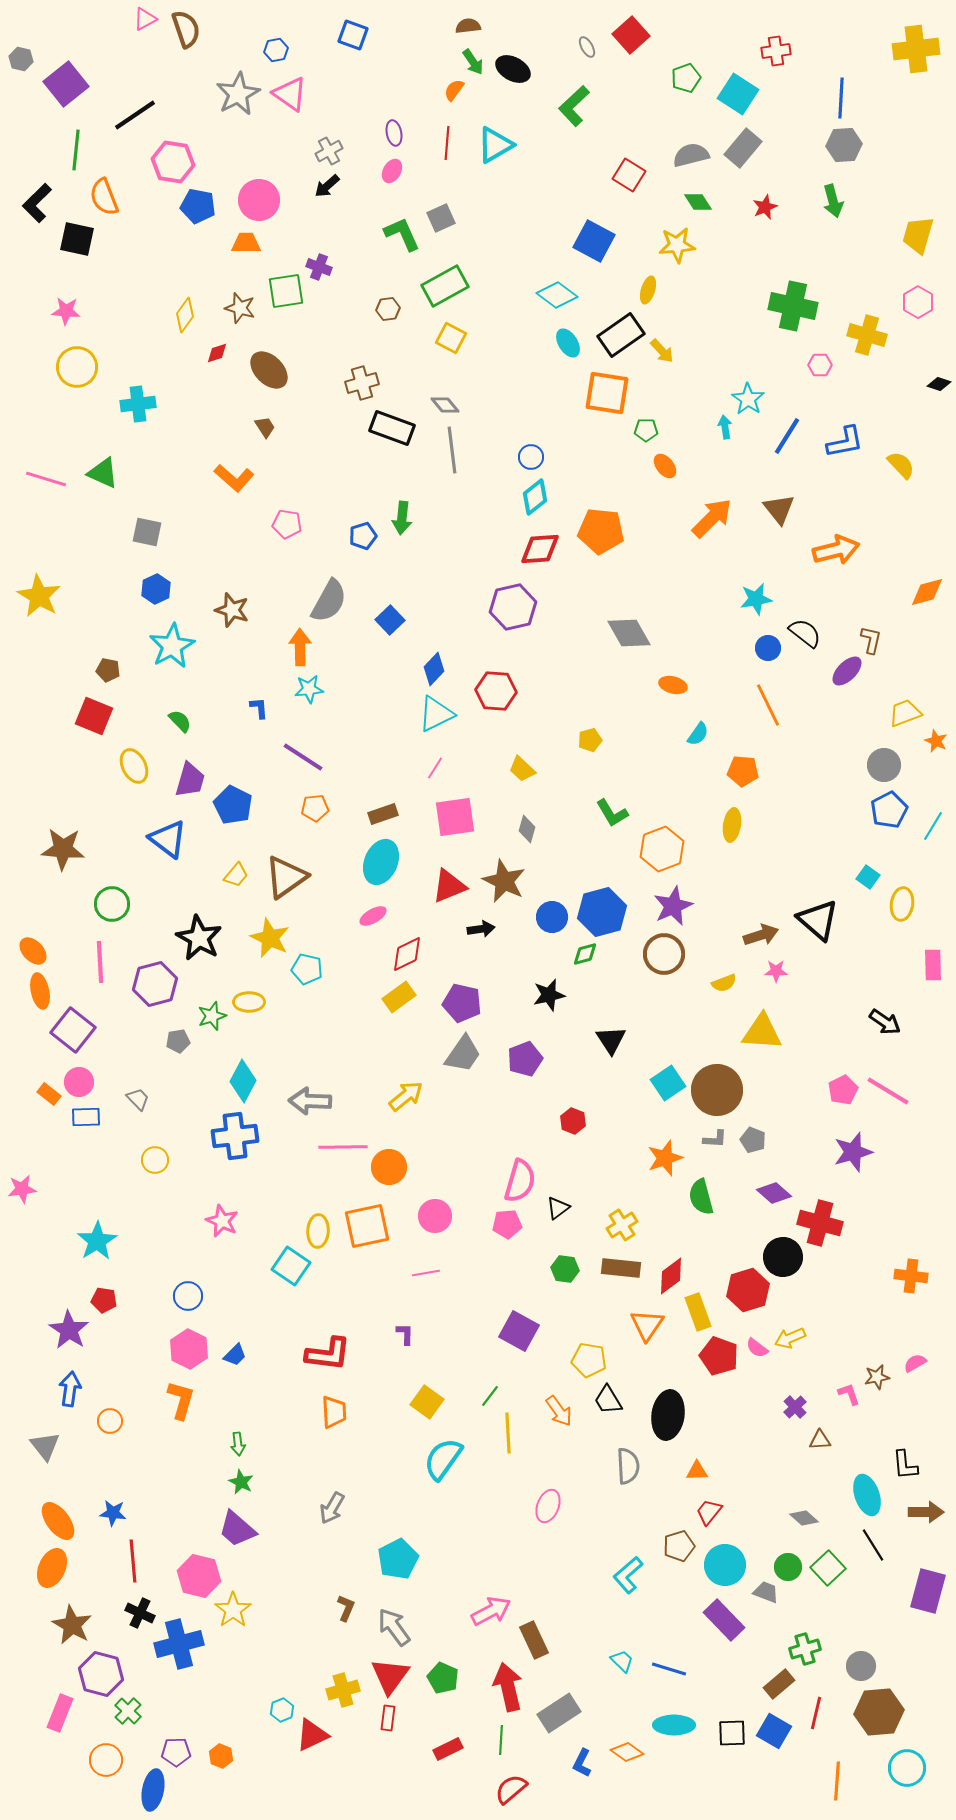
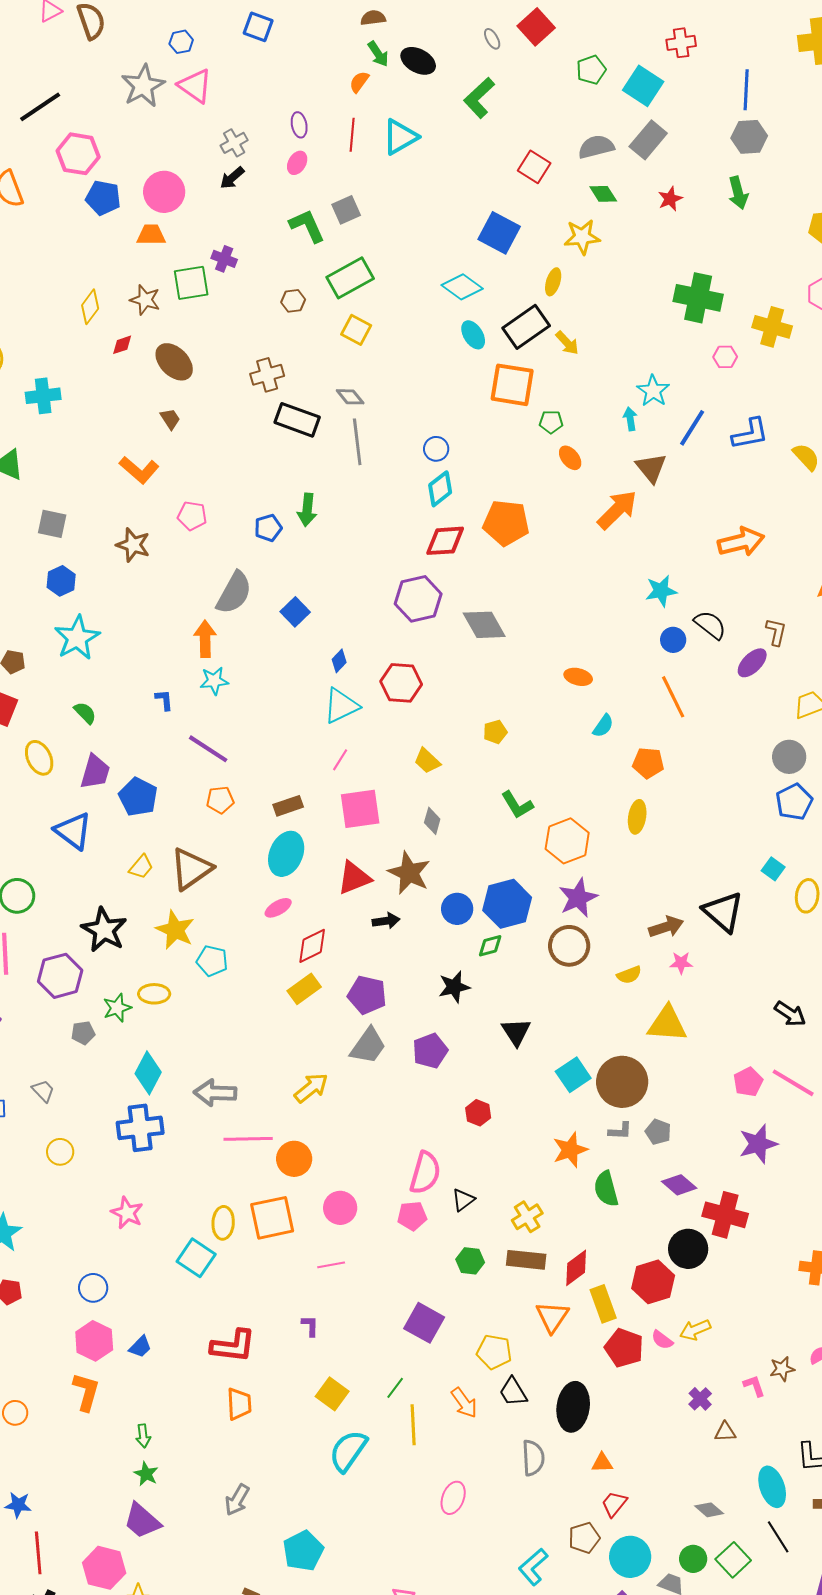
brown triangle: (779, 509) -> (651, 468), moved
brown star: (232, 610) -> (133, 545), moved
gray diamond: (629, 633) -> (484, 625), moved
blue diamond: (434, 669) -> (339, 661), size x0.7

